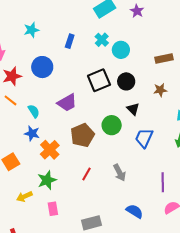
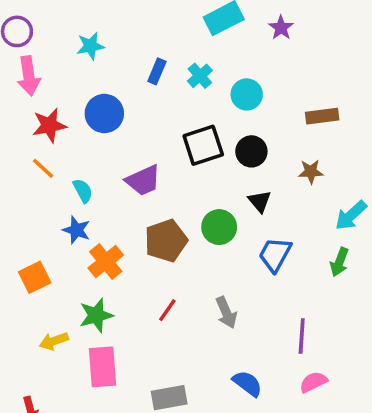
cyan cross: (102, 40) -> (200, 76), moved
pink rectangle: (53, 209) -> (103, 367), size x1.6

